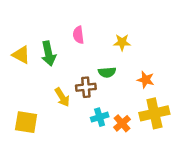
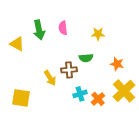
green arrow: (49, 54) -> (39, 30), moved
yellow cross: (154, 113) -> (124, 91), turned -30

